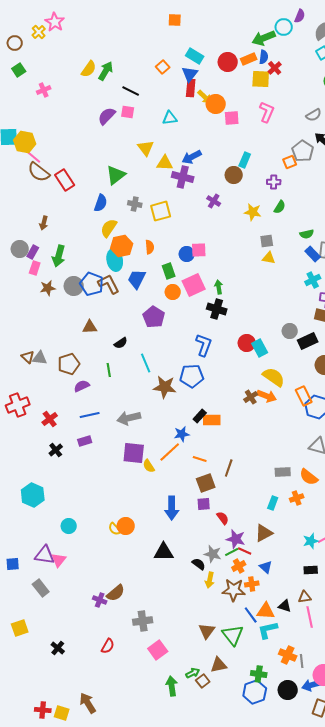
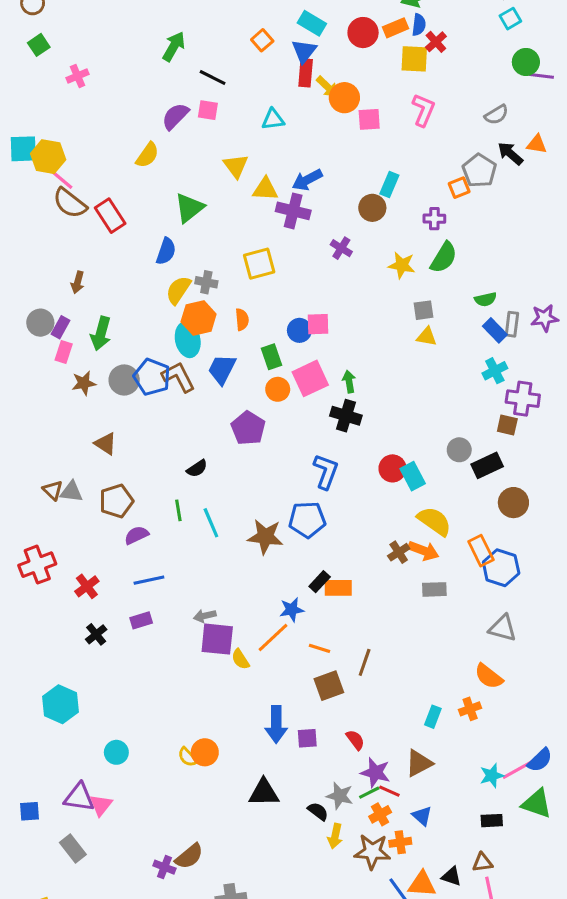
yellow semicircle: (89, 69) -> (147, 155), moved
gray cross: (135, 204) -> (206, 282), moved
green semicircle: (280, 207) -> (444, 257), size x1.5
brown triangle: (90, 327) -> (105, 444), moved, turned 35
cyan line: (146, 363) -> (211, 523), moved
gray arrow: (129, 418) -> (205, 616), moved, size x0.6
gray rectangle: (283, 472) -> (434, 589), moved
purple square: (204, 504) -> (307, 738), moved

